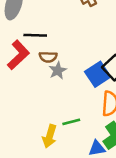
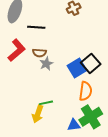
black line: (35, 35) -> (36, 27), moved
green line: (71, 122) -> (46, 103), moved

